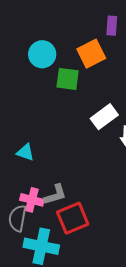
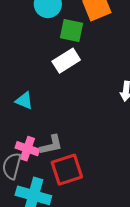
white rectangle: (104, 117) -> (66, 61), moved

